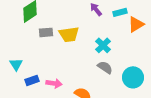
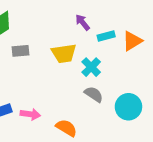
cyan rectangle: (120, 12) -> (106, 36), moved
yellow trapezoid: (69, 34) -> (64, 53), moved

